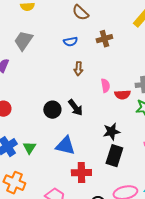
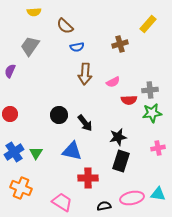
brown semicircle: (80, 13) -> (65, 26), moved
brown cross: (104, 39) -> (120, 44), moved
brown arrow: (78, 69) -> (85, 74), size x1.5
pink semicircle: (105, 86) -> (113, 82), moved, turned 72
black arrow: (75, 108) -> (85, 123), moved

